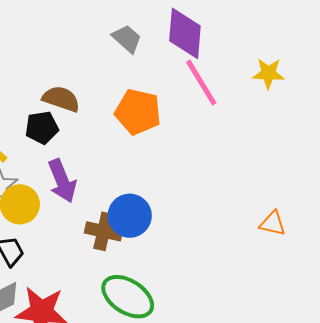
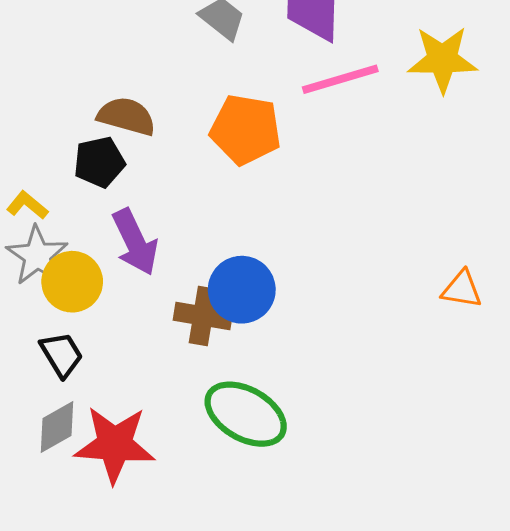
yellow star: (268, 73) -> (442, 59), size x1.4
pink line: (201, 83) -> (340, 79), turned -72

